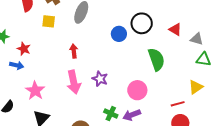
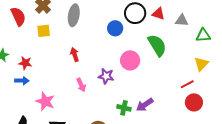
red triangle: (175, 30) -> (158, 14), moved
gray triangle: (197, 39) -> (182, 20), moved
pink arrow: (74, 82) -> (81, 85), size x0.6
pink circle: (137, 90) -> (130, 60), moved

